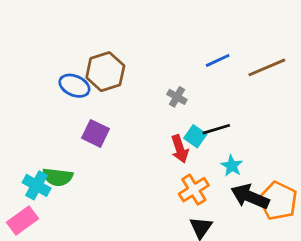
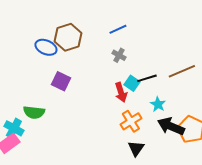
blue line: (218, 60) -> (118, 29), moved
brown line: (267, 67) -> (182, 71), moved
cyan cross: (37, 185) -> (14, 128), moved

